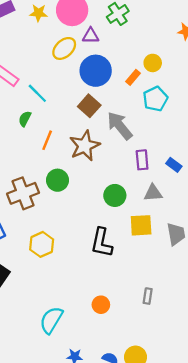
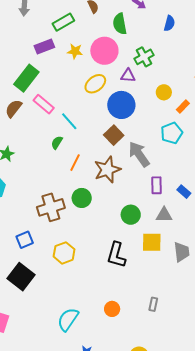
purple triangle: (91, 36) -> (128, 76), moved
yellow circle: (153, 63) -> (164, 92), moved
orange rectangle: (133, 77) -> (183, 106), moved

